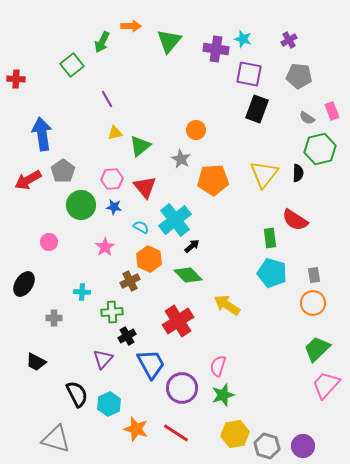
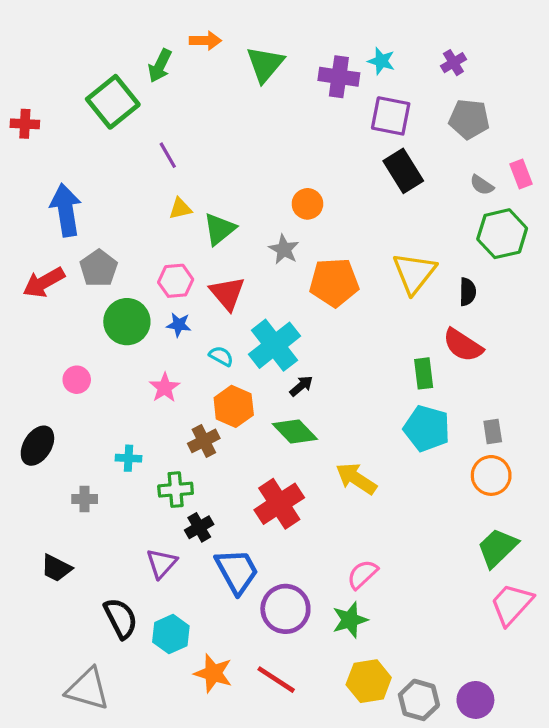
green square: (72, 65) -> (113, 102), size x1.4
black rectangle: (257, 109) -> (403, 171), turned -52
black semicircle: (298, 173) -> (468, 292), moved
pink semicircle: (218, 366) -> (362, 574), moved, turned 30

